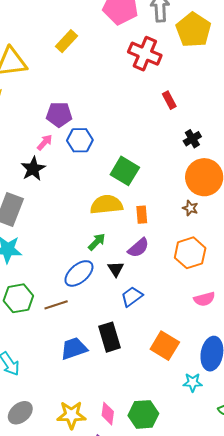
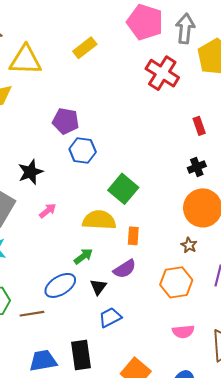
red rectangle: (169, 100) -> (199, 126), moved
pink arrow: (45, 142) -> (48, 211), moved
brown star: (190, 208) -> (189, 245), moved

